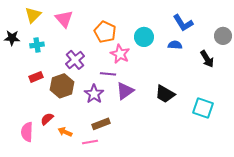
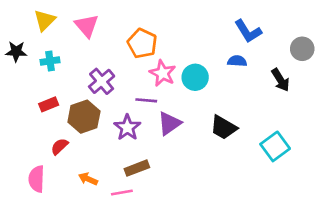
cyan circle: (144, 37) -> (195, 77), moved
cyan square: (203, 108) -> (275, 146), turned 35
red semicircle: (47, 119) -> (60, 146), moved

